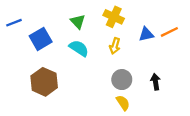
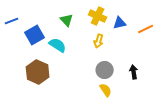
blue triangle: (146, 34) -> (120, 23), moved
cyan semicircle: (79, 48) -> (58, 45), moved

